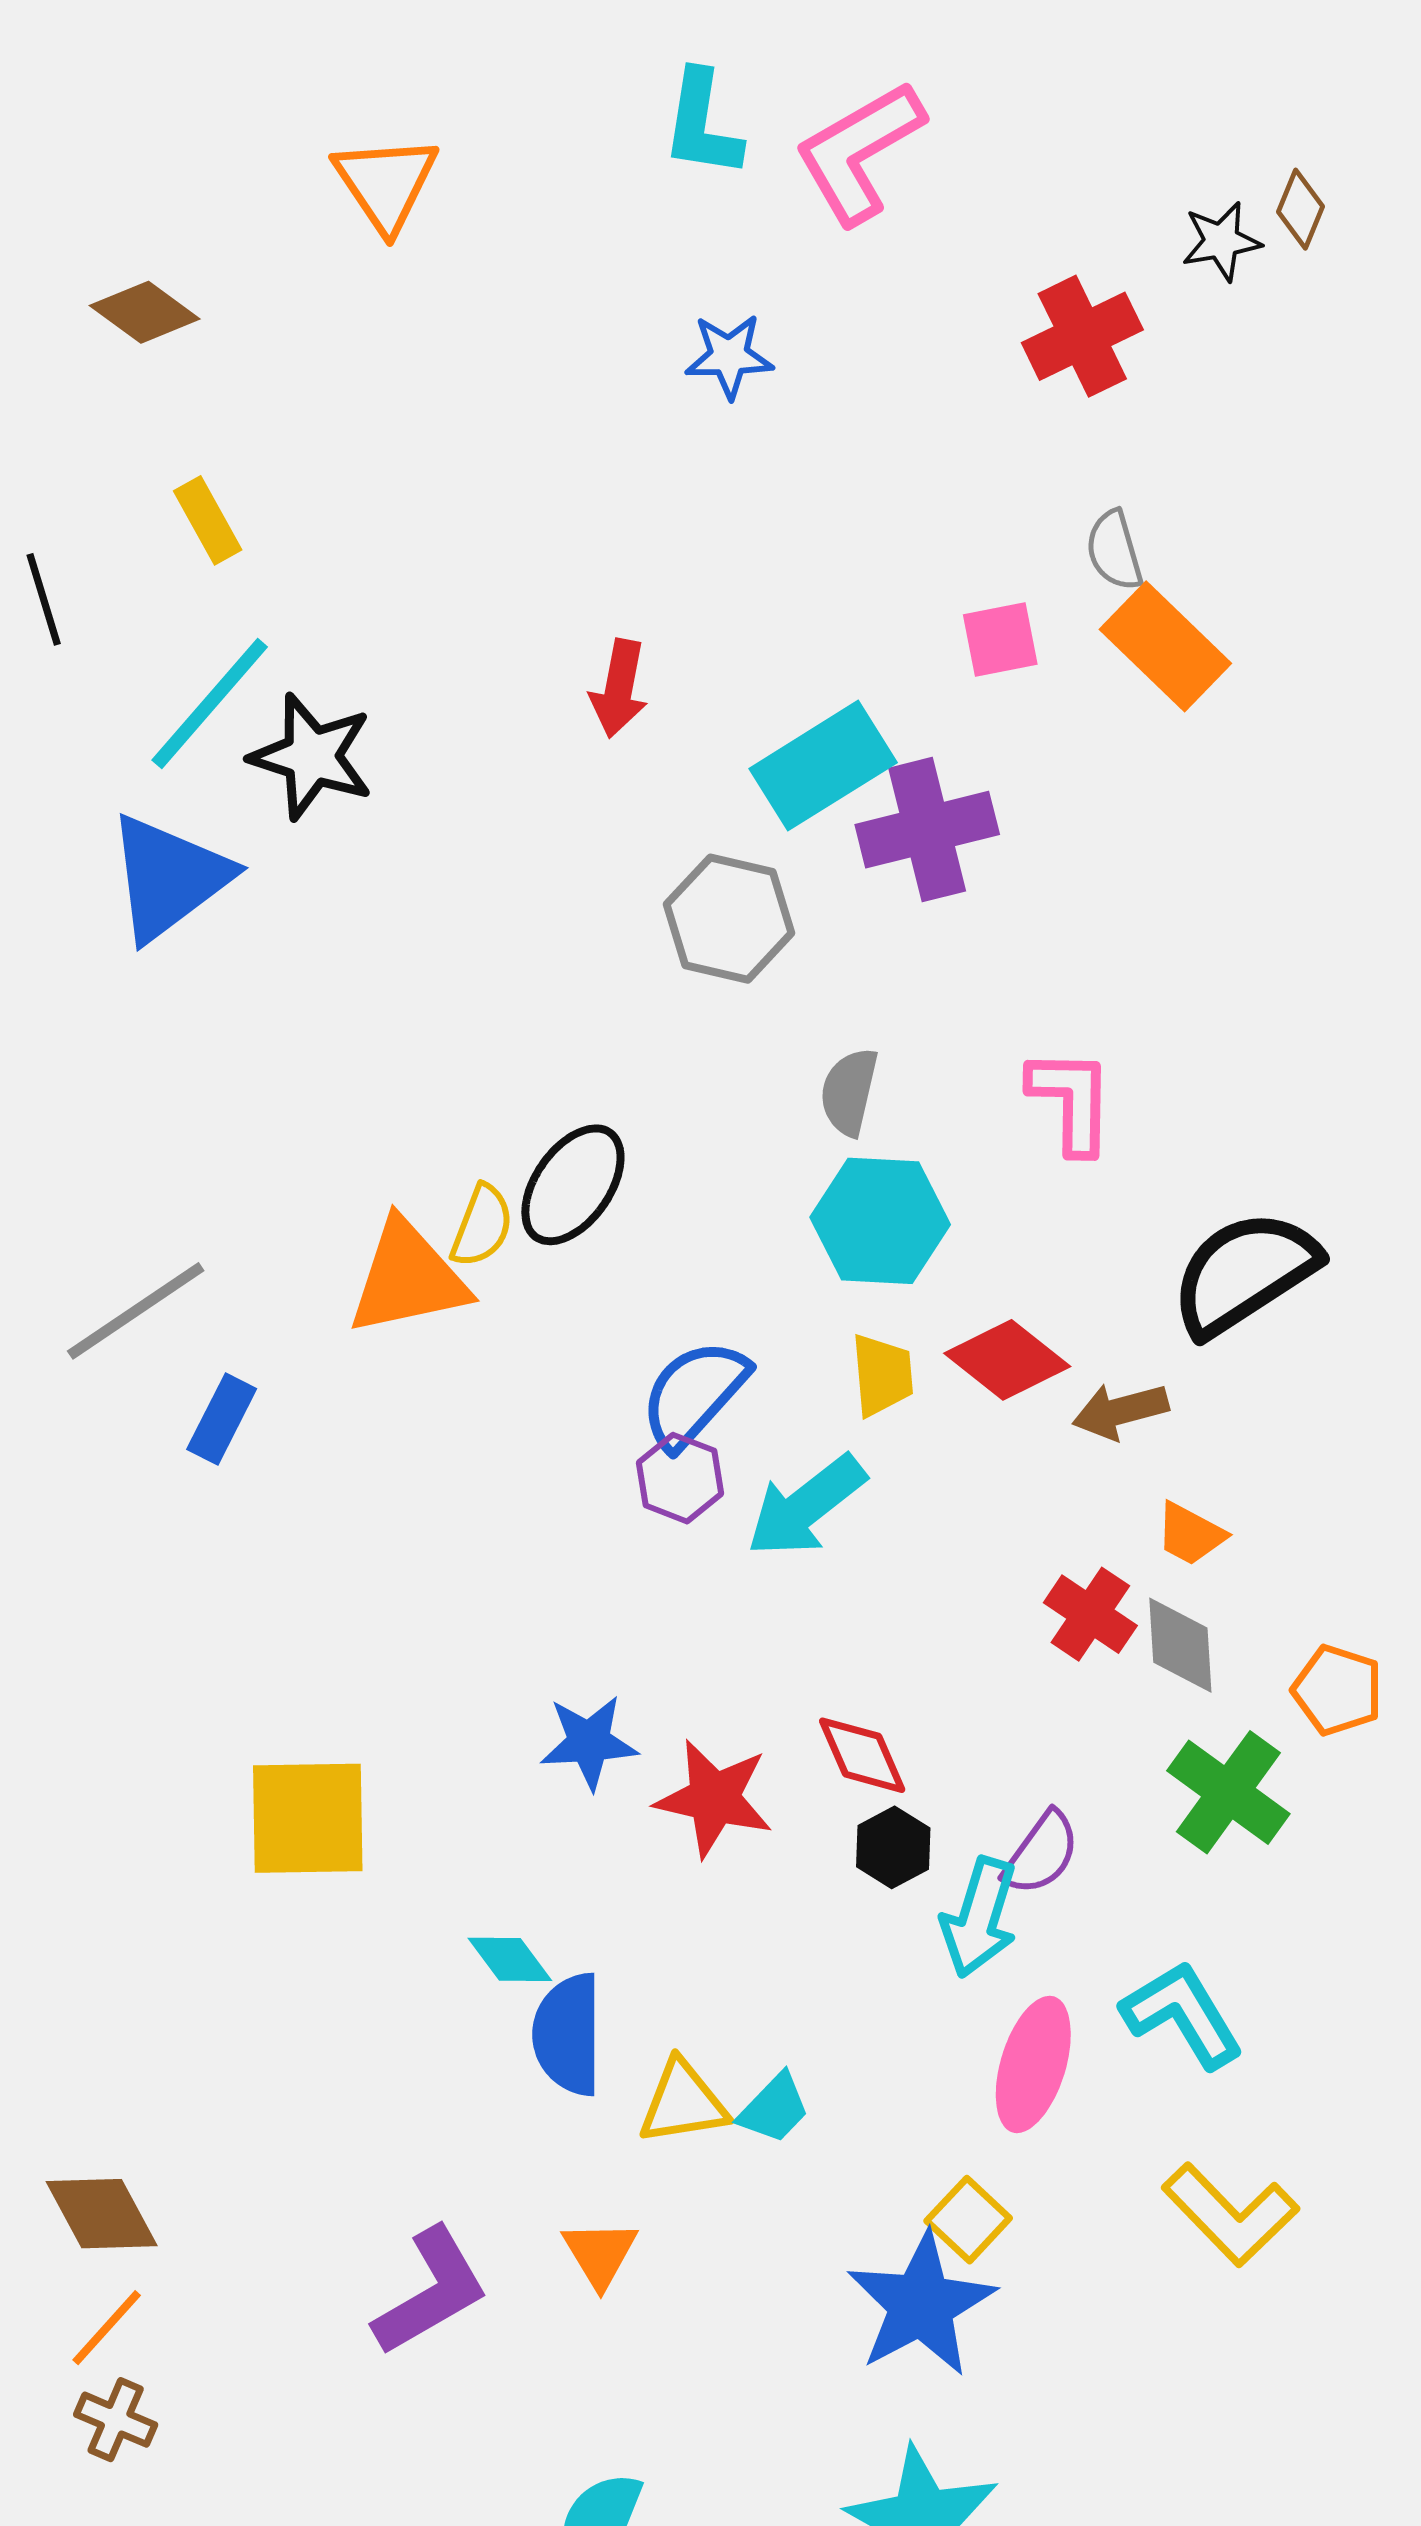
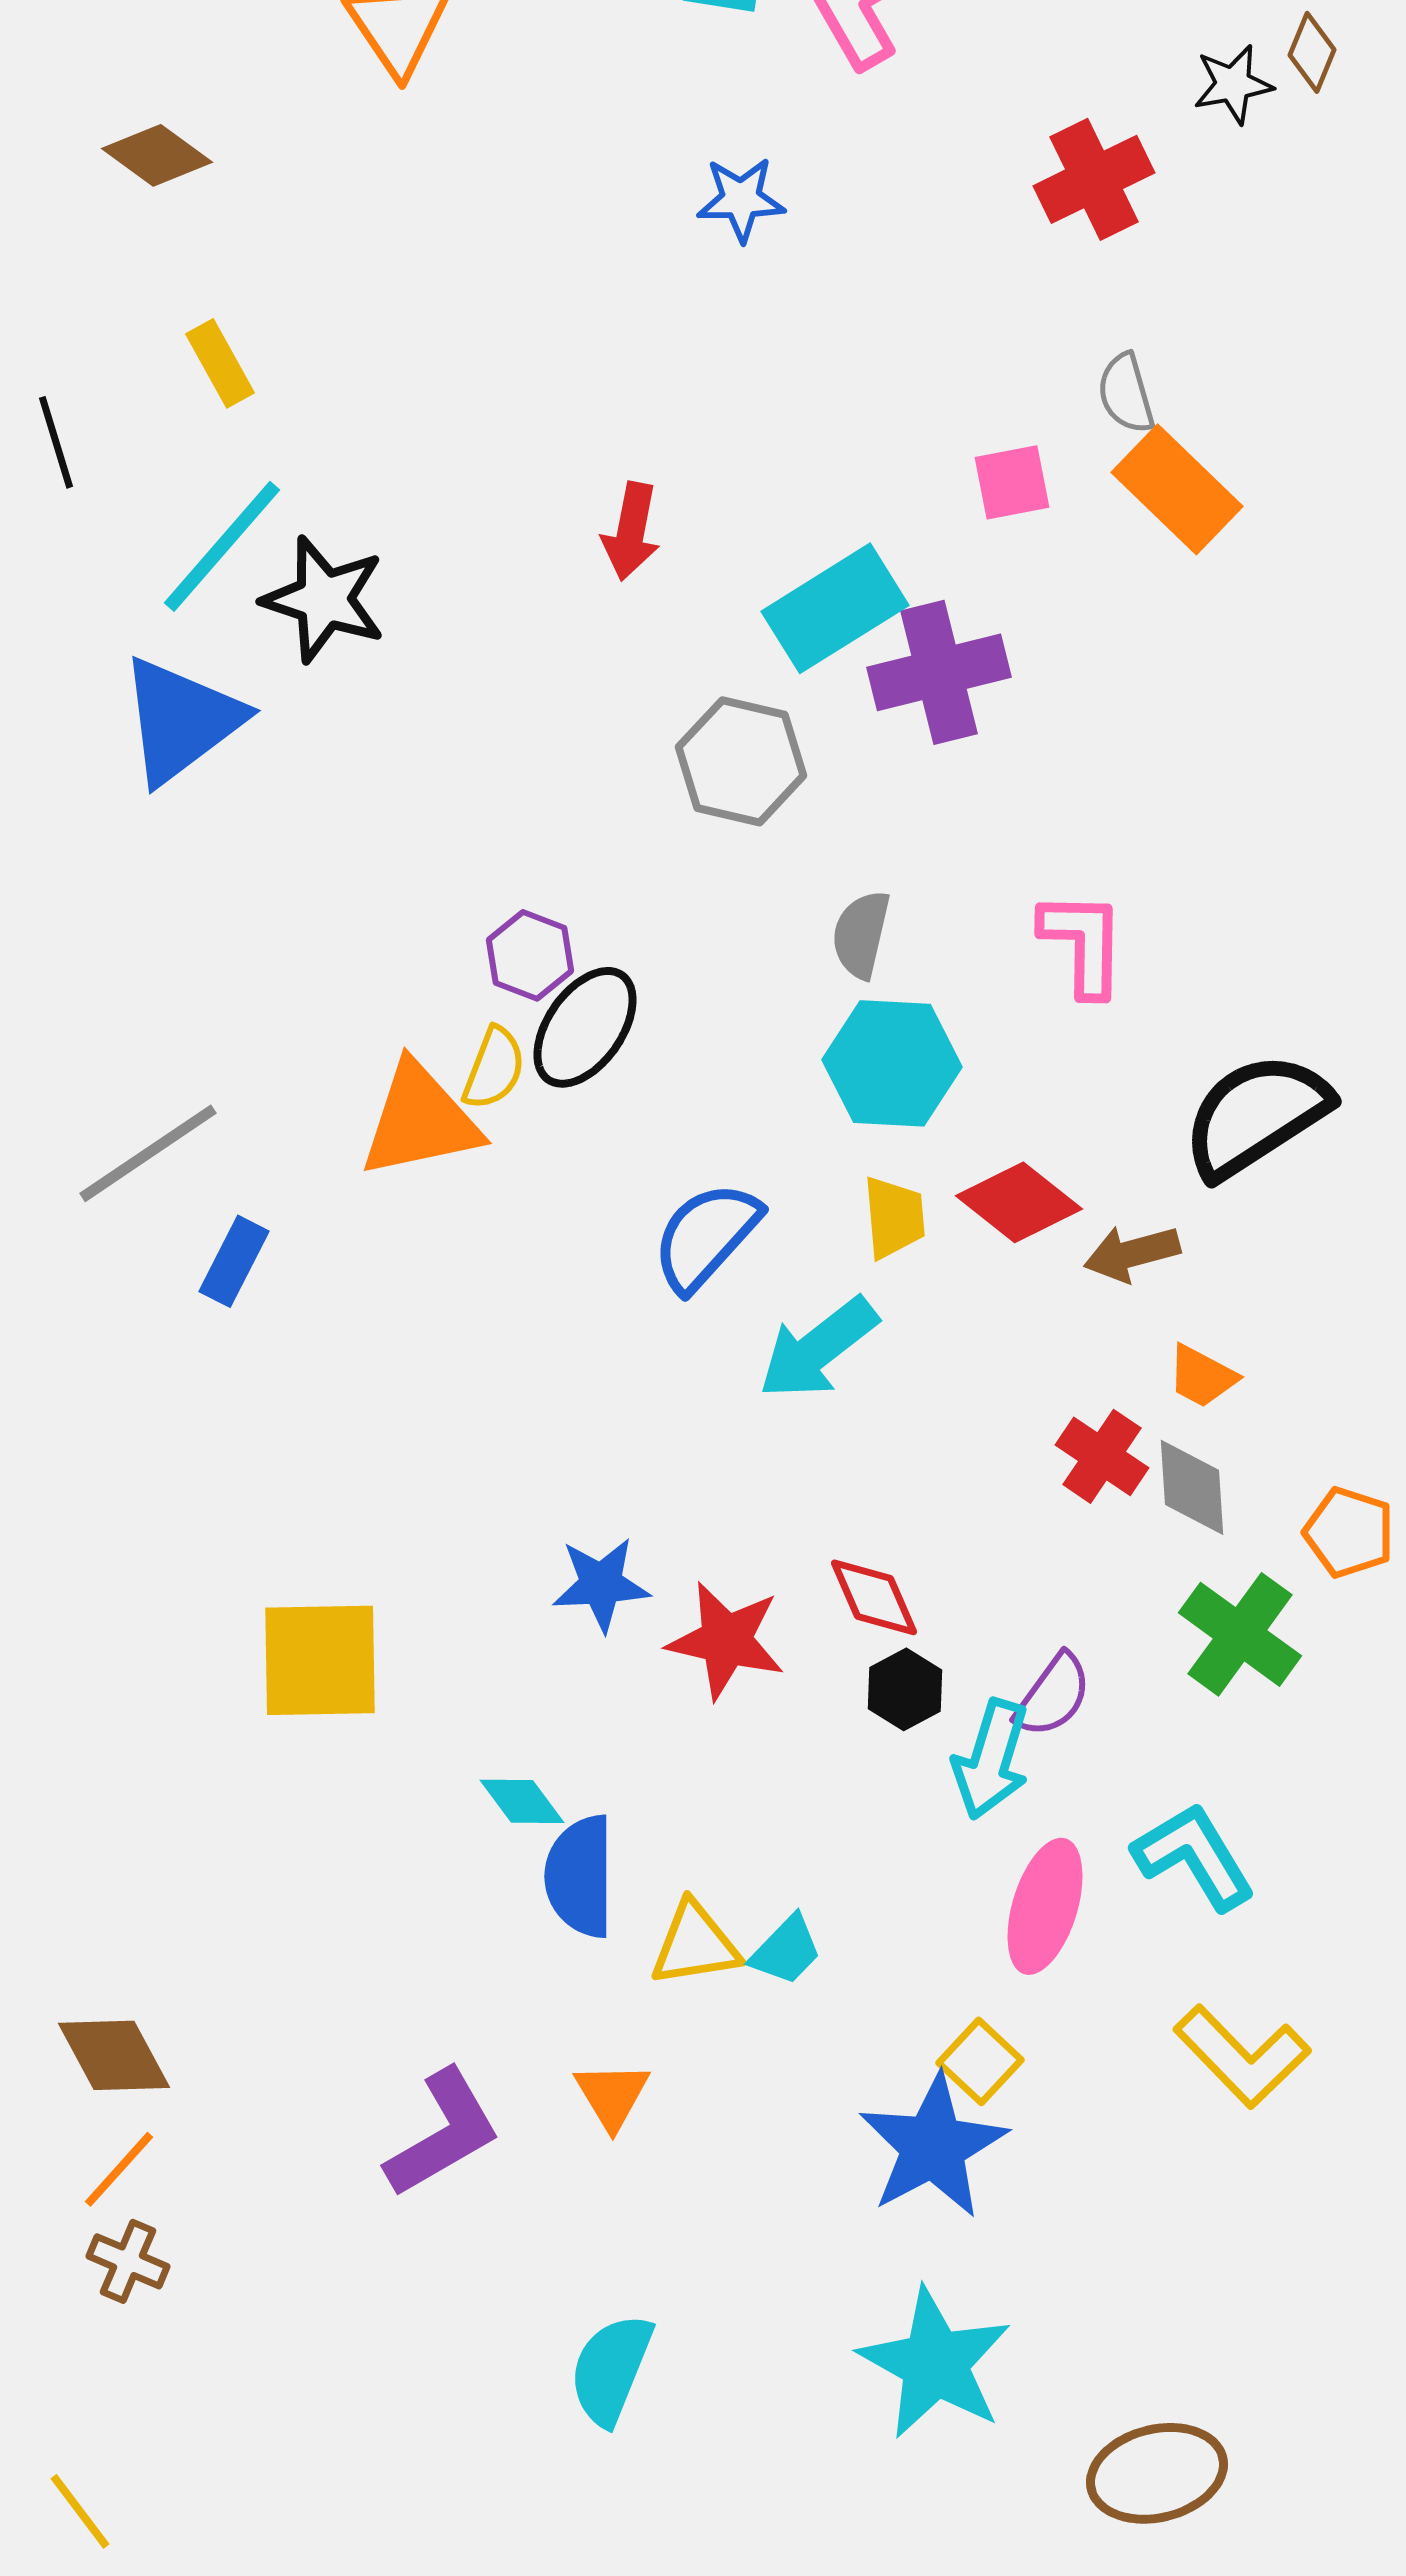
purple hexagon: (680, 1478) -> (530, 955), moved

